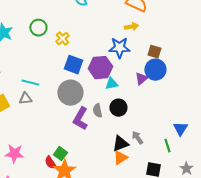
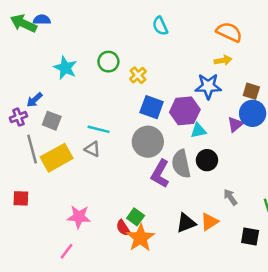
gray triangle: (25, 99) -> (92, 149), turned 32
gray semicircle: (97, 111) -> (181, 164), size x1.6
black triangle: (120, 144) -> (186, 223), moved

